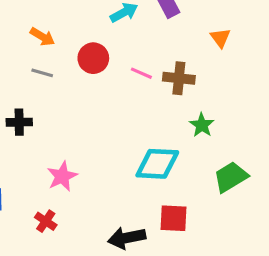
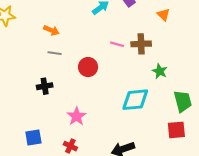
red circle: (93, 58) -> (88, 67), moved
green trapezoid: (231, 177) -> (183, 101), turned 115
red square: (173, 218) -> (176, 130), moved

